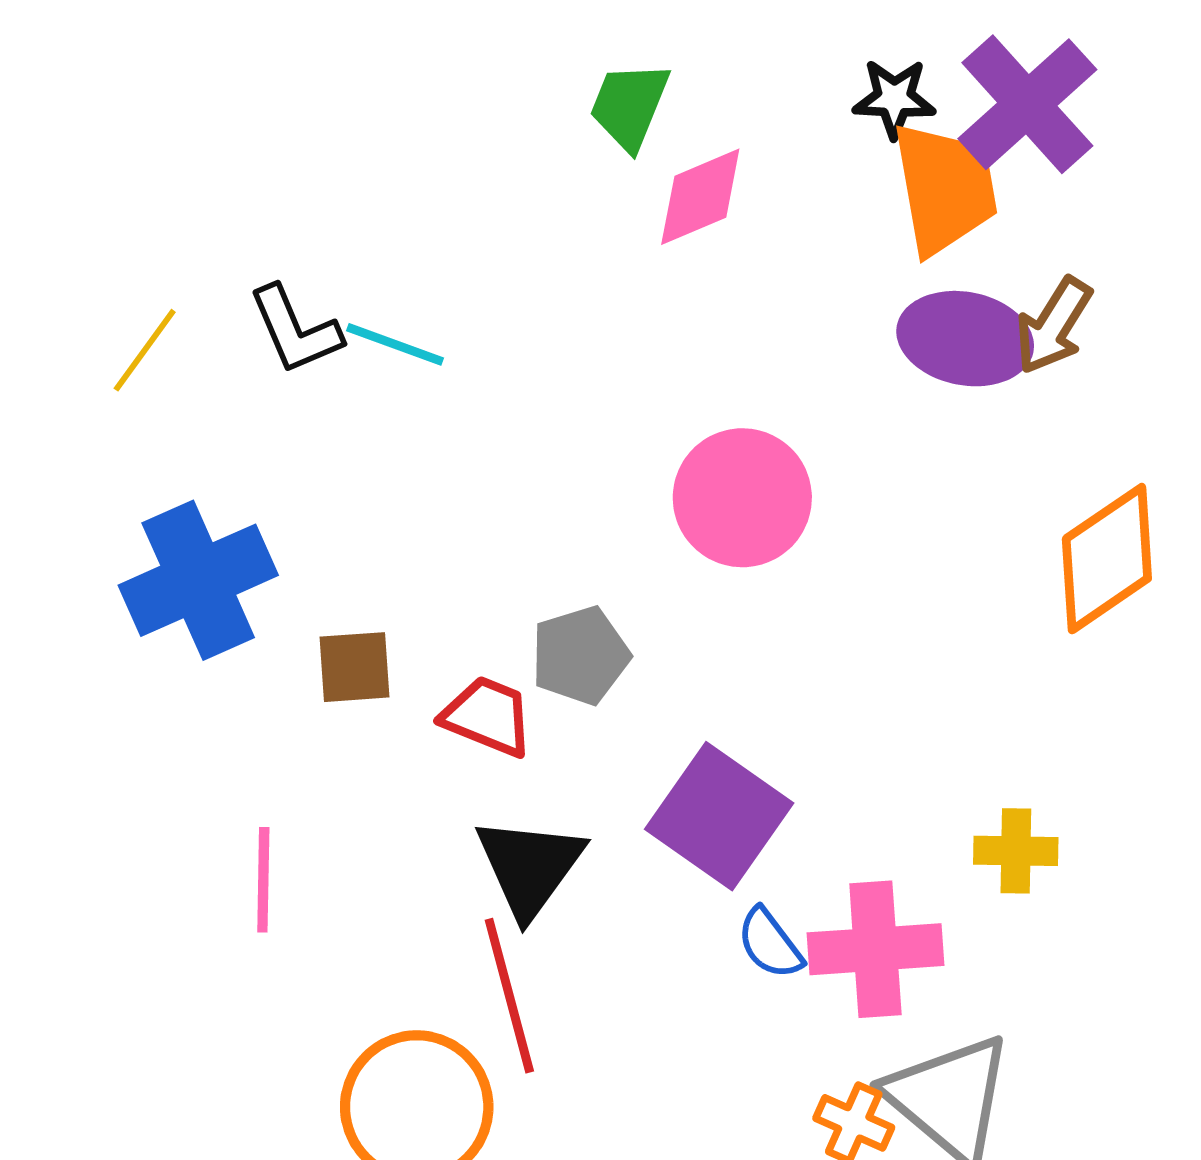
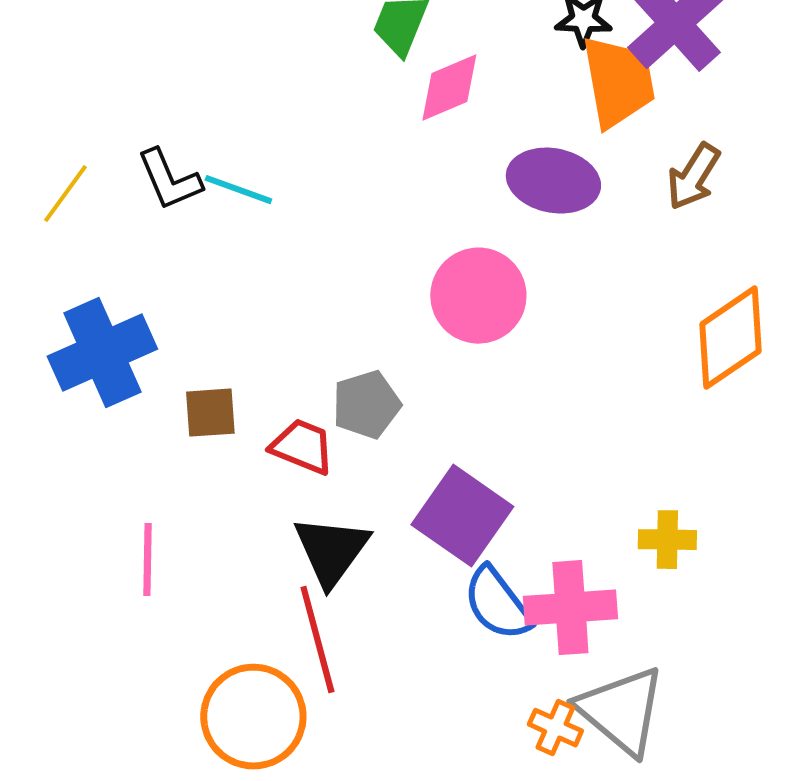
purple ellipse: (965, 339) -> (553, 181), moved
blue semicircle: (770, 943) -> (497, 604), size x1.5

